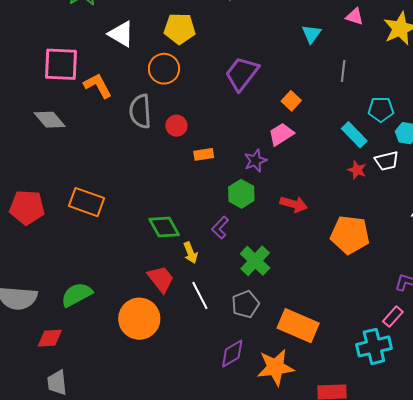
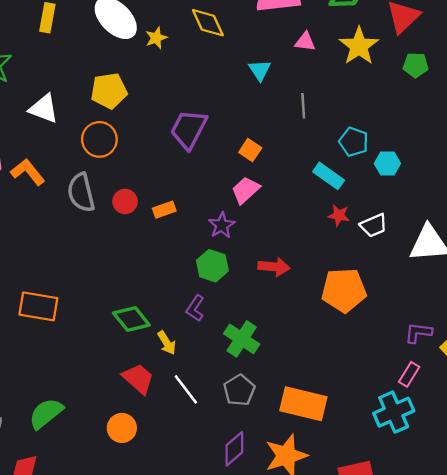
cyan pentagon: (381, 109) -> (354, 142), turned 30
orange rectangle: (204, 154) -> (164, 210), moved
white trapezoid: (387, 161) -> (374, 225), moved
orange circle: (139, 319) -> (122, 428), size x0.6

